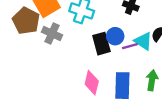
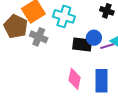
black rectangle: (101, 44) -> (82, 44), turned -66

